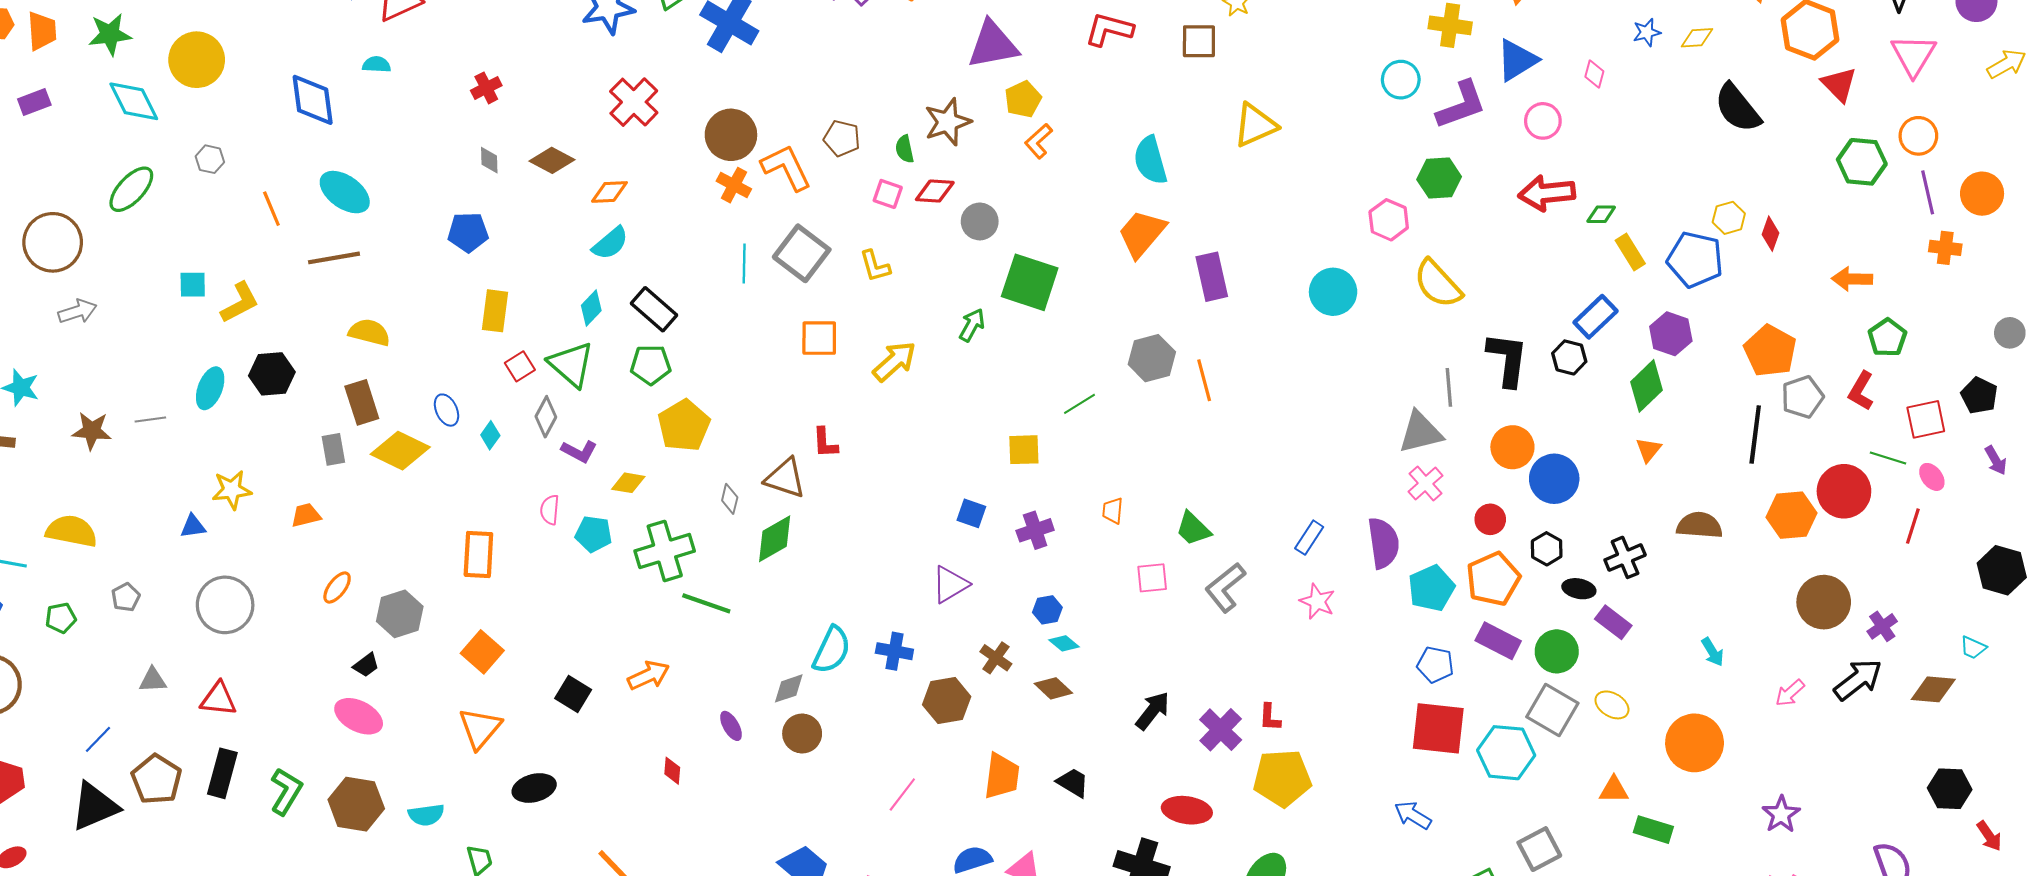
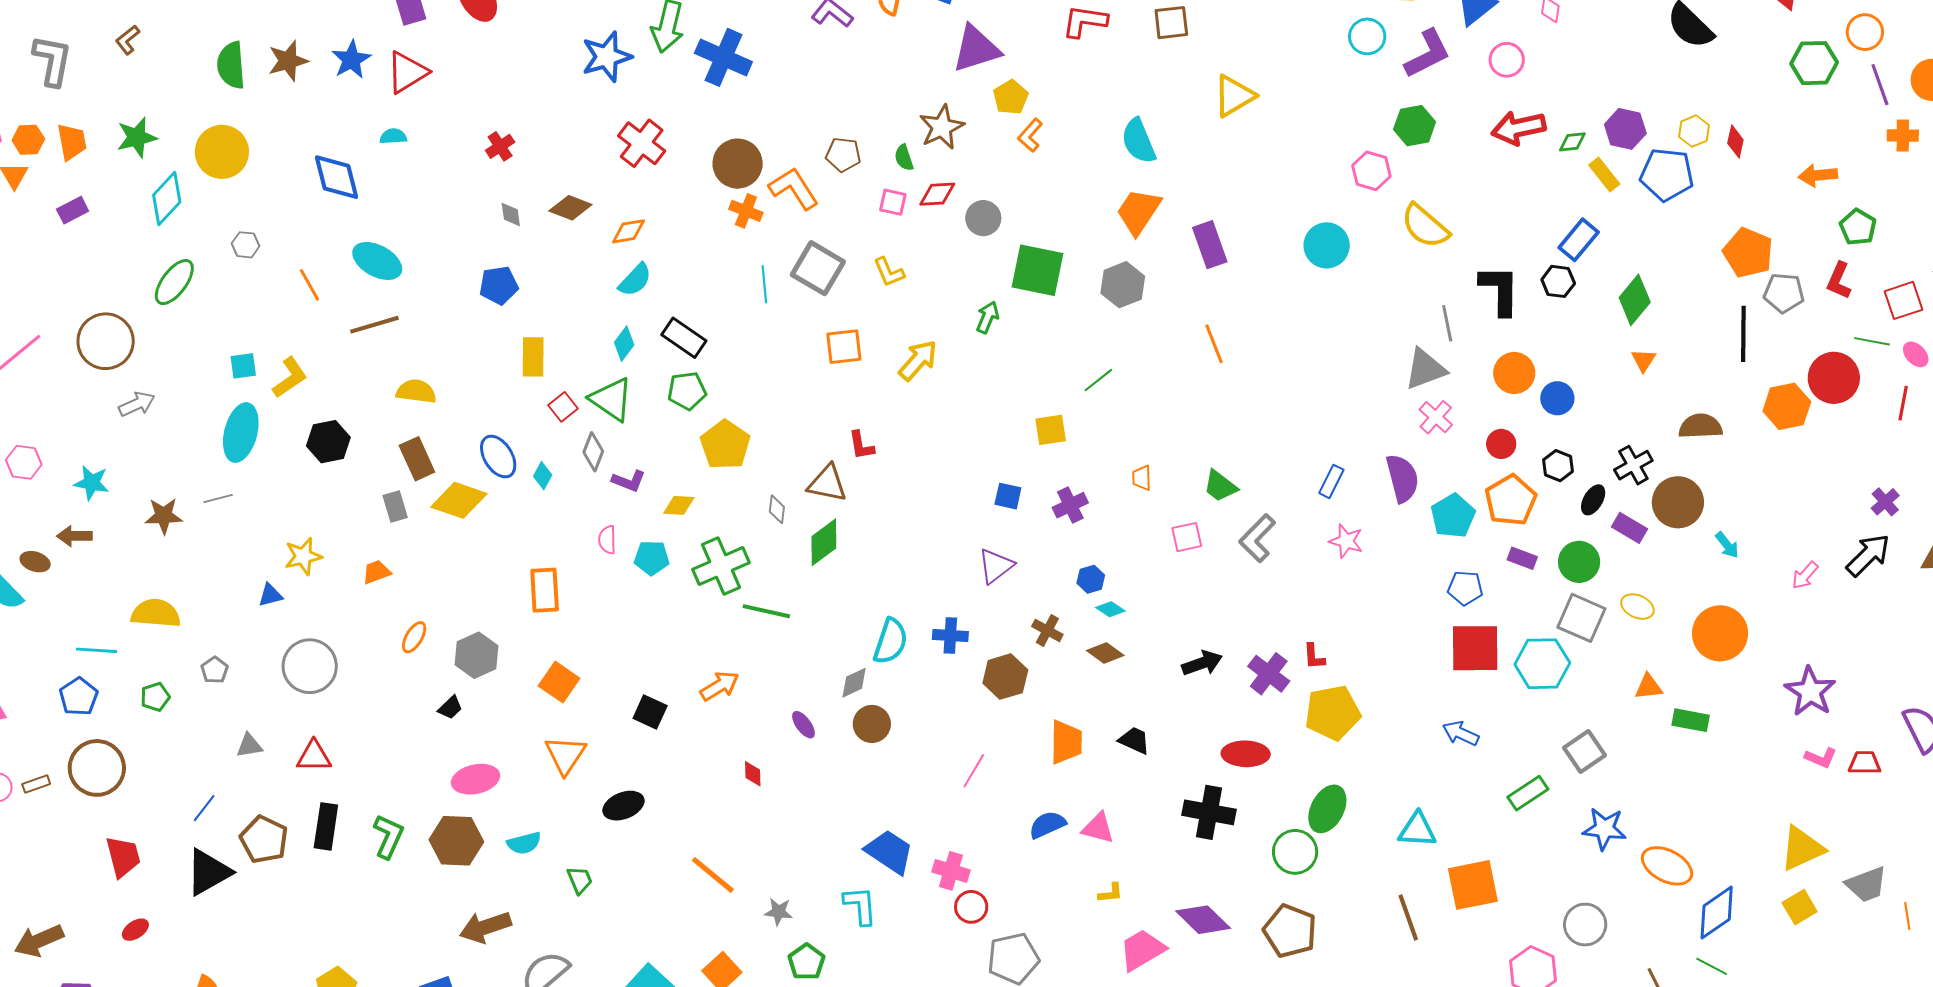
cyan diamond: (134, 101) -> (167, 198), turned 76
purple hexagon: (1671, 334) -> (1625, 129), moved
gray hexagon: (1152, 358) -> (1123, 285), moved
cyan ellipse: (210, 388) -> (241, 433), moved, size x1.4
gray pentagon: (1802, 397) -> (1784, 293), turned 30
blue ellipse: (446, 410) -> (498, 457), size x1.4
blue circle: (1554, 479) -> (1557, 398), size x0.7
black ellipse: (1579, 589) -> (1593, 500), turned -64
brown circle: (1824, 602) -> (1678, 502), moved
purple rectangle: (1498, 641) -> (1522, 558), size x0.7
black arrow: (1153, 711) -> (1202, 663), turned 39
pink ellipse: (359, 716) -> (476, 779), moved, turned -33
purple star: (1781, 814) -> (1810, 692), size x1.4

